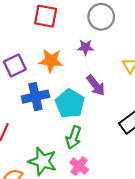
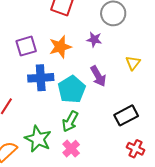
orange star: (51, 61) -> (60, 47), turned -30

